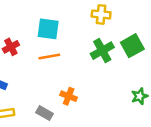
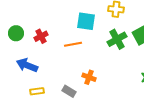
cyan square: (48, 29) -> (86, 21), moved

